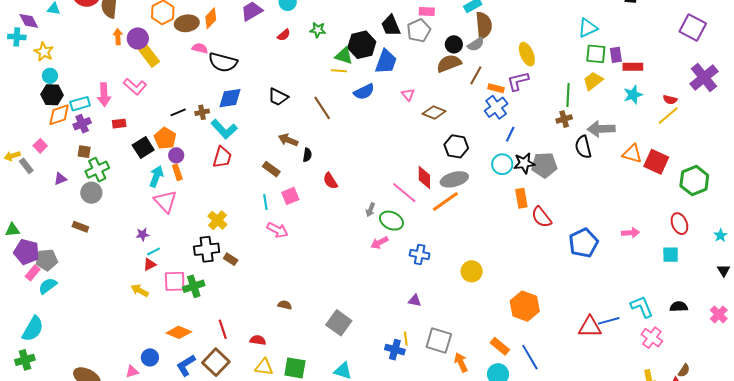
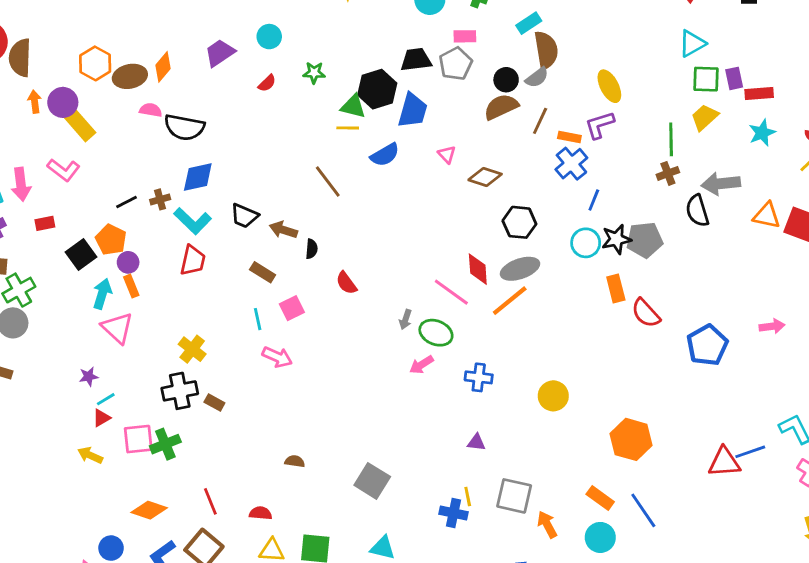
black trapezoid: (391, 26) -> (416, 60), turned 110
black trapezoid: (278, 97) -> (244, 216), moved

